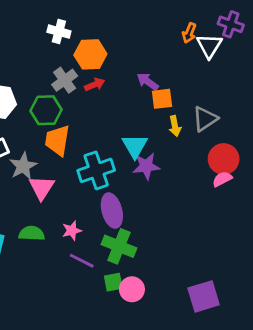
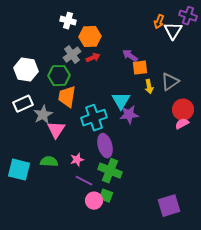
green square: (113, 282) -> (106, 196), turned 32
pink circle: (132, 289) -> (94, 201), moved

